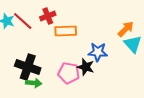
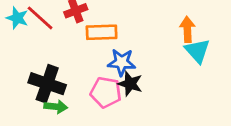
orange arrow: (126, 29) -> (187, 29), turned -48
blue star: (98, 52) -> (122, 62), moved

